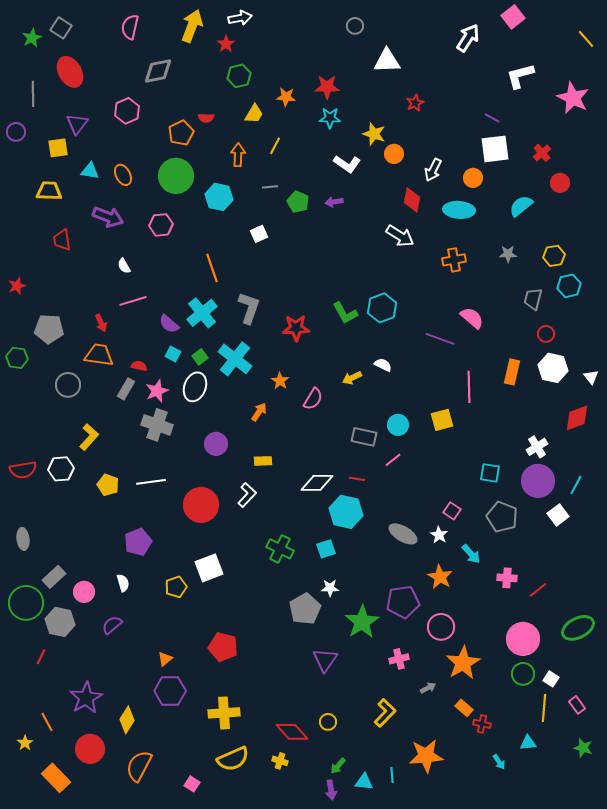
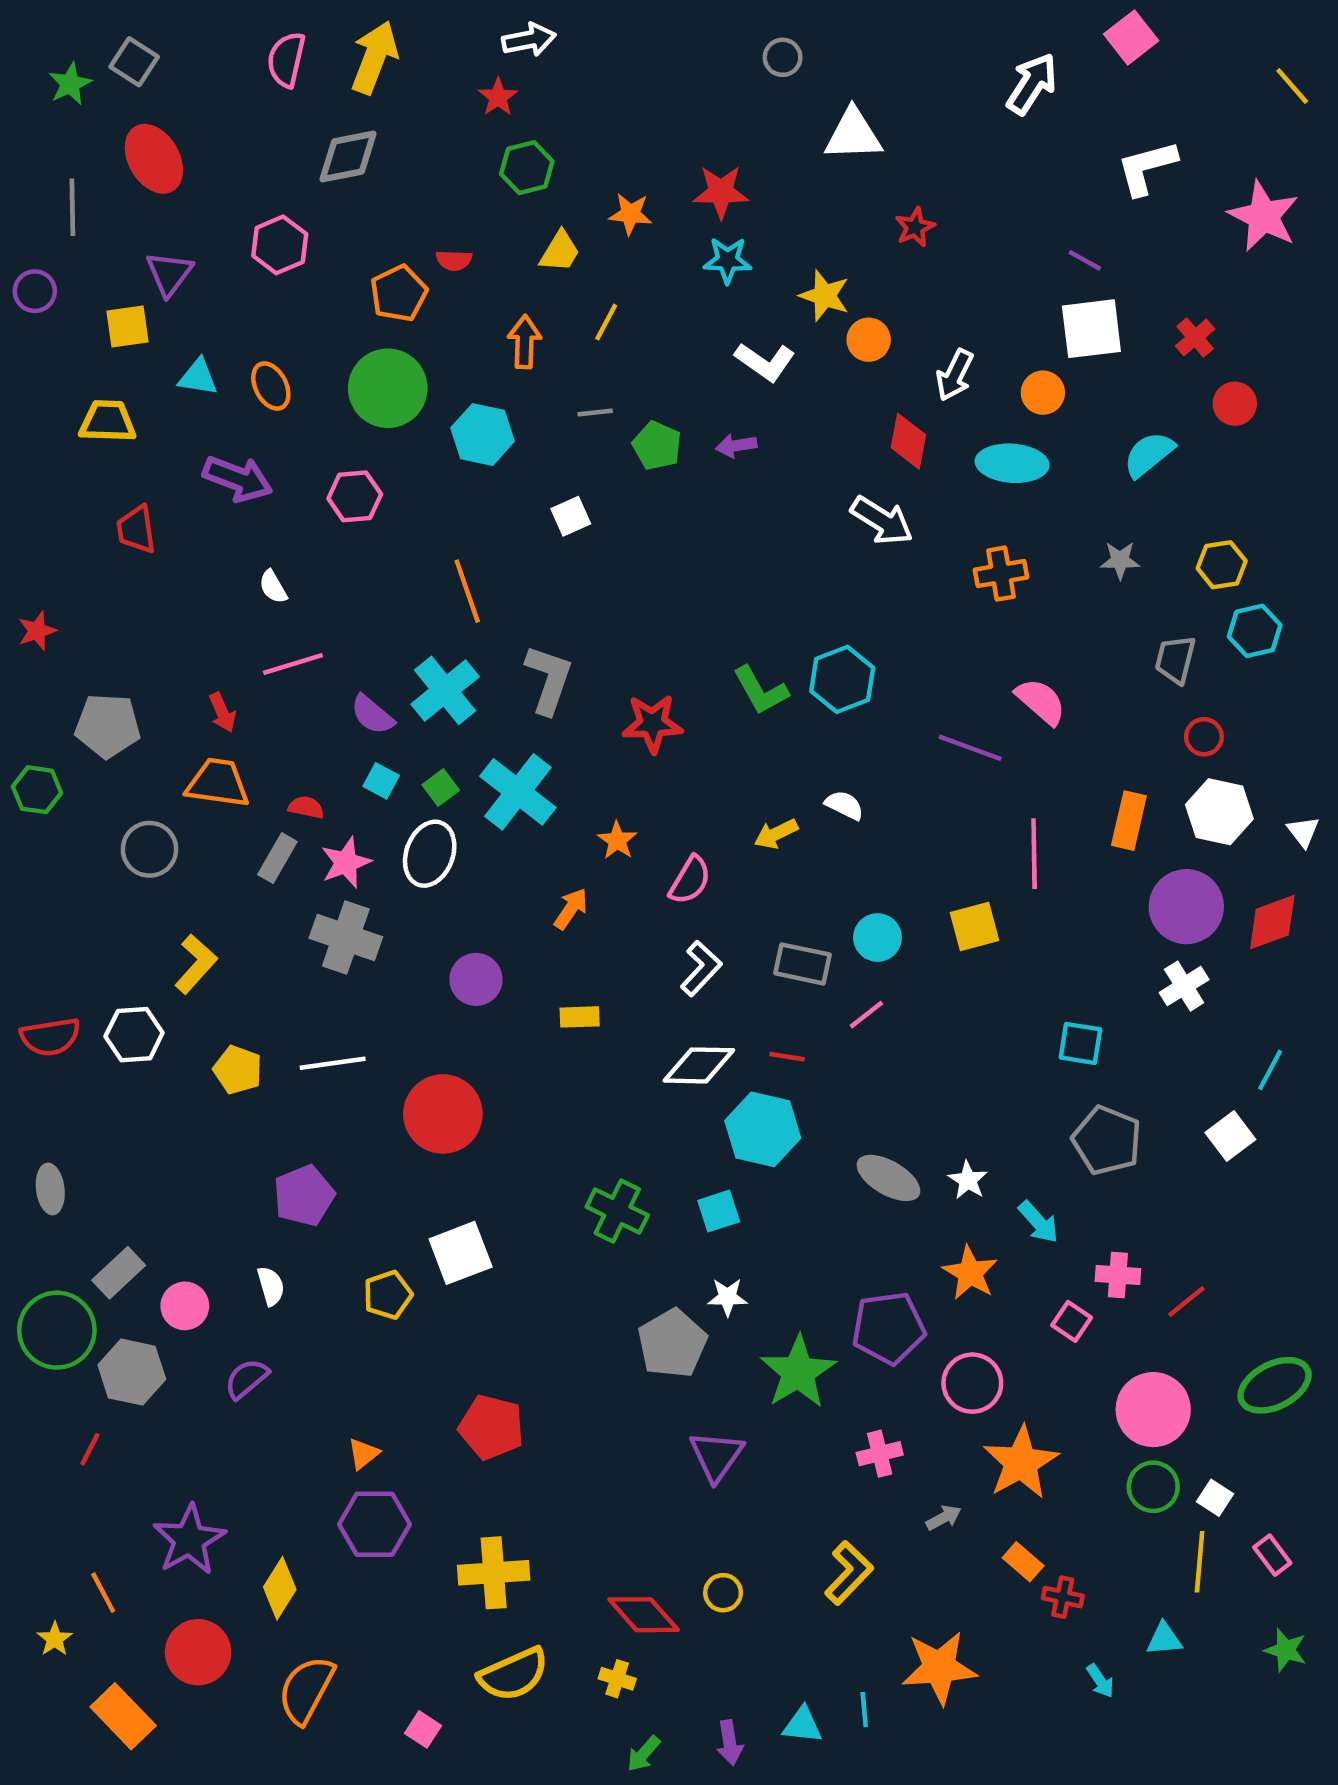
yellow arrow: (192, 26) -> (375, 57), moved
purple circle: (538, 481) -> (1186, 907), moved
white L-shape: (247, 495) -> (701, 968), moved
pink square: (452, 511) -> (1072, 1321), moved
green arrow: (338, 766) -> (644, 1754), moved

